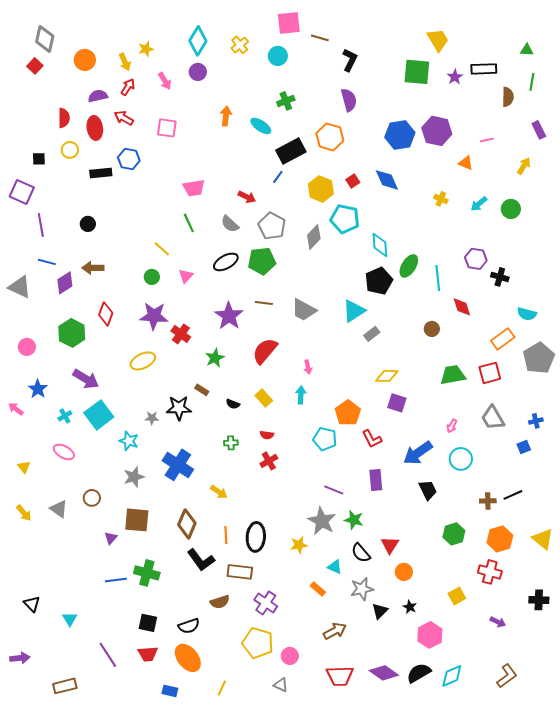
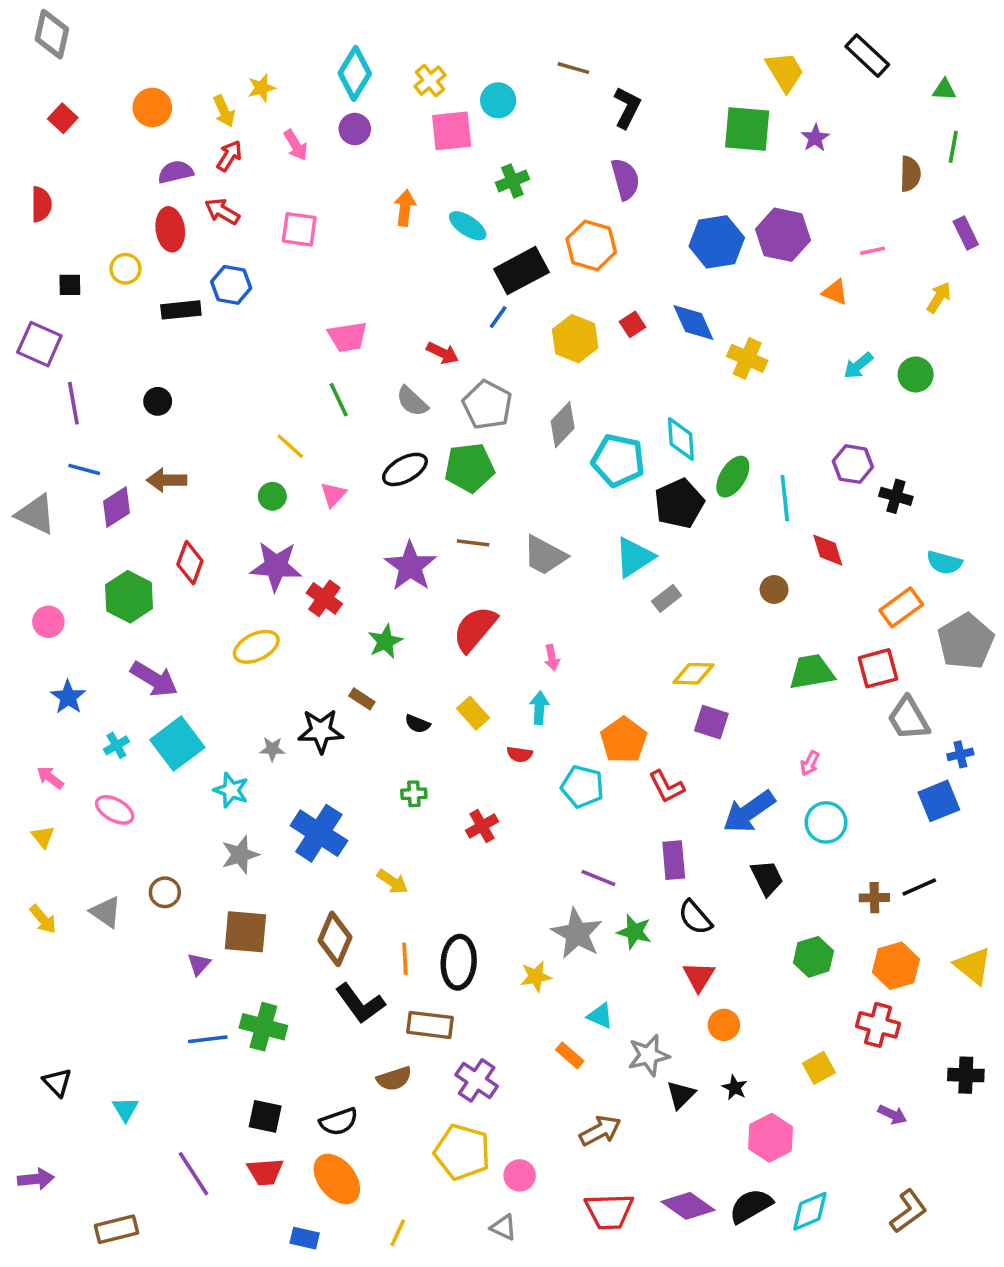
pink square: (289, 23) -> (452, 131), moved
gray diamond: (45, 39) -> (52, 34), moved
black rectangle: (484, 69) -> (867, 56), moved, turned 45
red semicircle: (64, 118) -> (41, 204), moved
yellow cross: (441, 199) -> (747, 358), moved, size x1.5
cyan pentagon: (345, 219) -> (618, 460), moved
pink arrow: (16, 409) -> (50, 778), moved
gray trapezoid: (493, 418) -> (908, 719), moved
red semicircle: (267, 435) -> (520, 754), moved
blue square: (524, 447) -> (939, 801), size x1.6
black semicircle: (361, 553) -> (695, 917), moved

